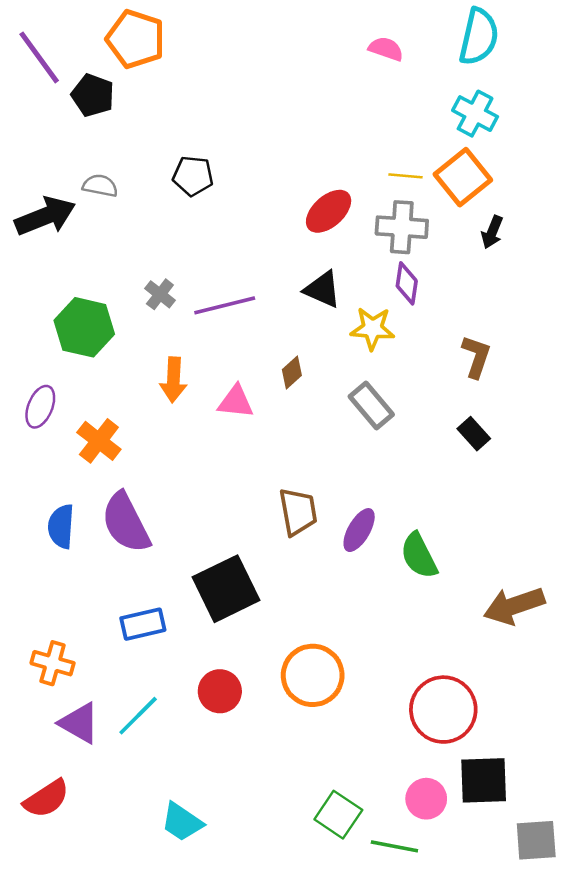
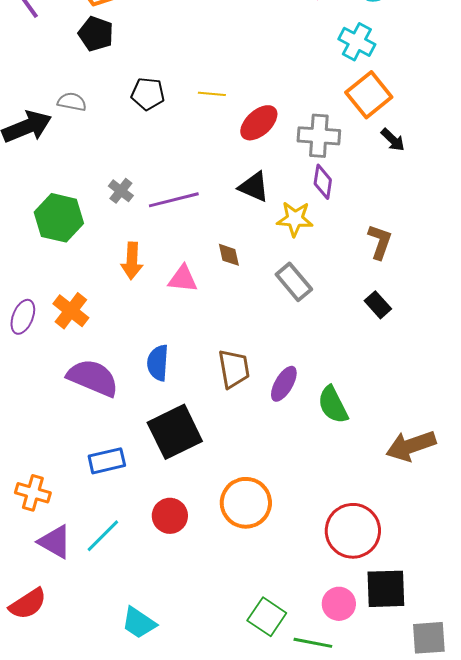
black pentagon: (93, 95) -> (96, 34), moved
cyan cross: (475, 114) -> (357, 42), moved
yellow line: (405, 176) -> (212, 94), moved
black arrow: (492, 232) -> (393, 140), turned -68
brown diamond: (292, 372) -> (229, 255), turned -60
purple ellipse: (40, 407) -> (23, 317), moved
purple semicircle: (126, 523) -> (93, 378), turned 140
blue semicircle: (61, 526) -> (158, 363), moved

